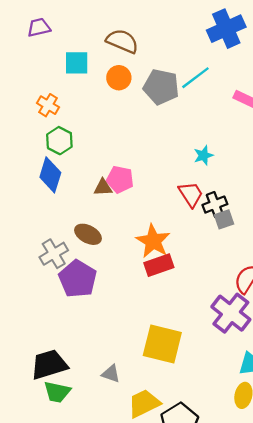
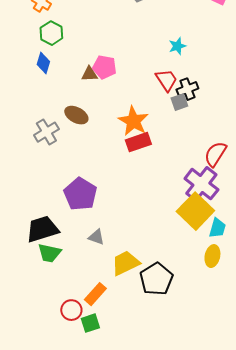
blue diamond: (50, 175) -> (43, 63), size x0.7
gray square: (224, 219) -> (179, 102), moved
purple pentagon: (78, 279) -> (80, 194), moved
yellow square: (162, 344) -> (195, 211), moved, turned 30

